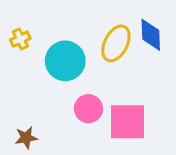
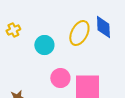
cyan circle: (65, 61) -> (44, 45), size x0.7

